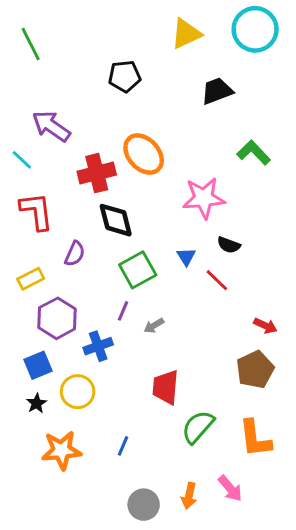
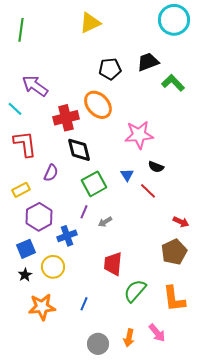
yellow triangle: (186, 34) -> (90, 23), moved
green line: (31, 44) -> (21, 30), turned 35
black pentagon: (125, 76) -> (110, 69), moved
green L-shape: (254, 153) -> (173, 83), moved

